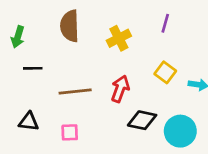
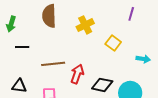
purple line: (165, 23) -> (131, 14), moved
yellow square: (165, 72) -> (113, 43), moved
red arrow: (120, 89) -> (77, 74), moved

